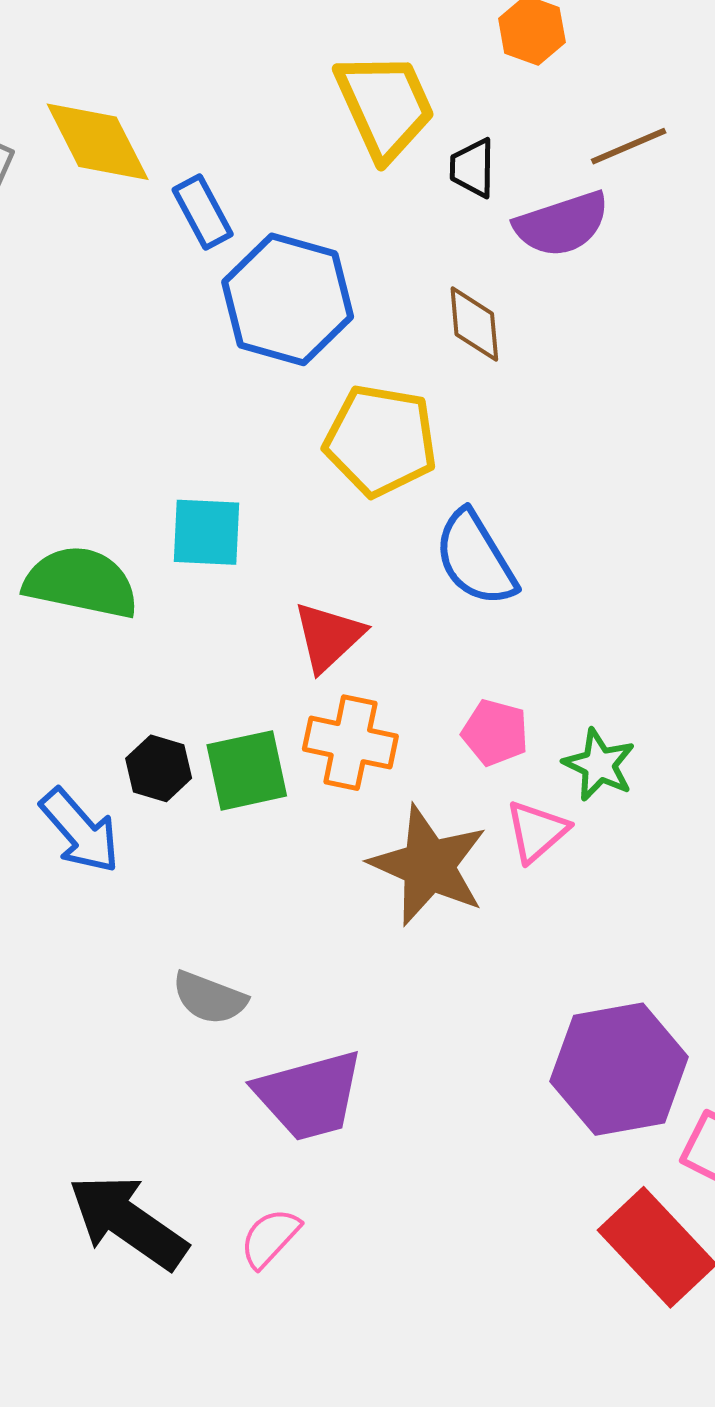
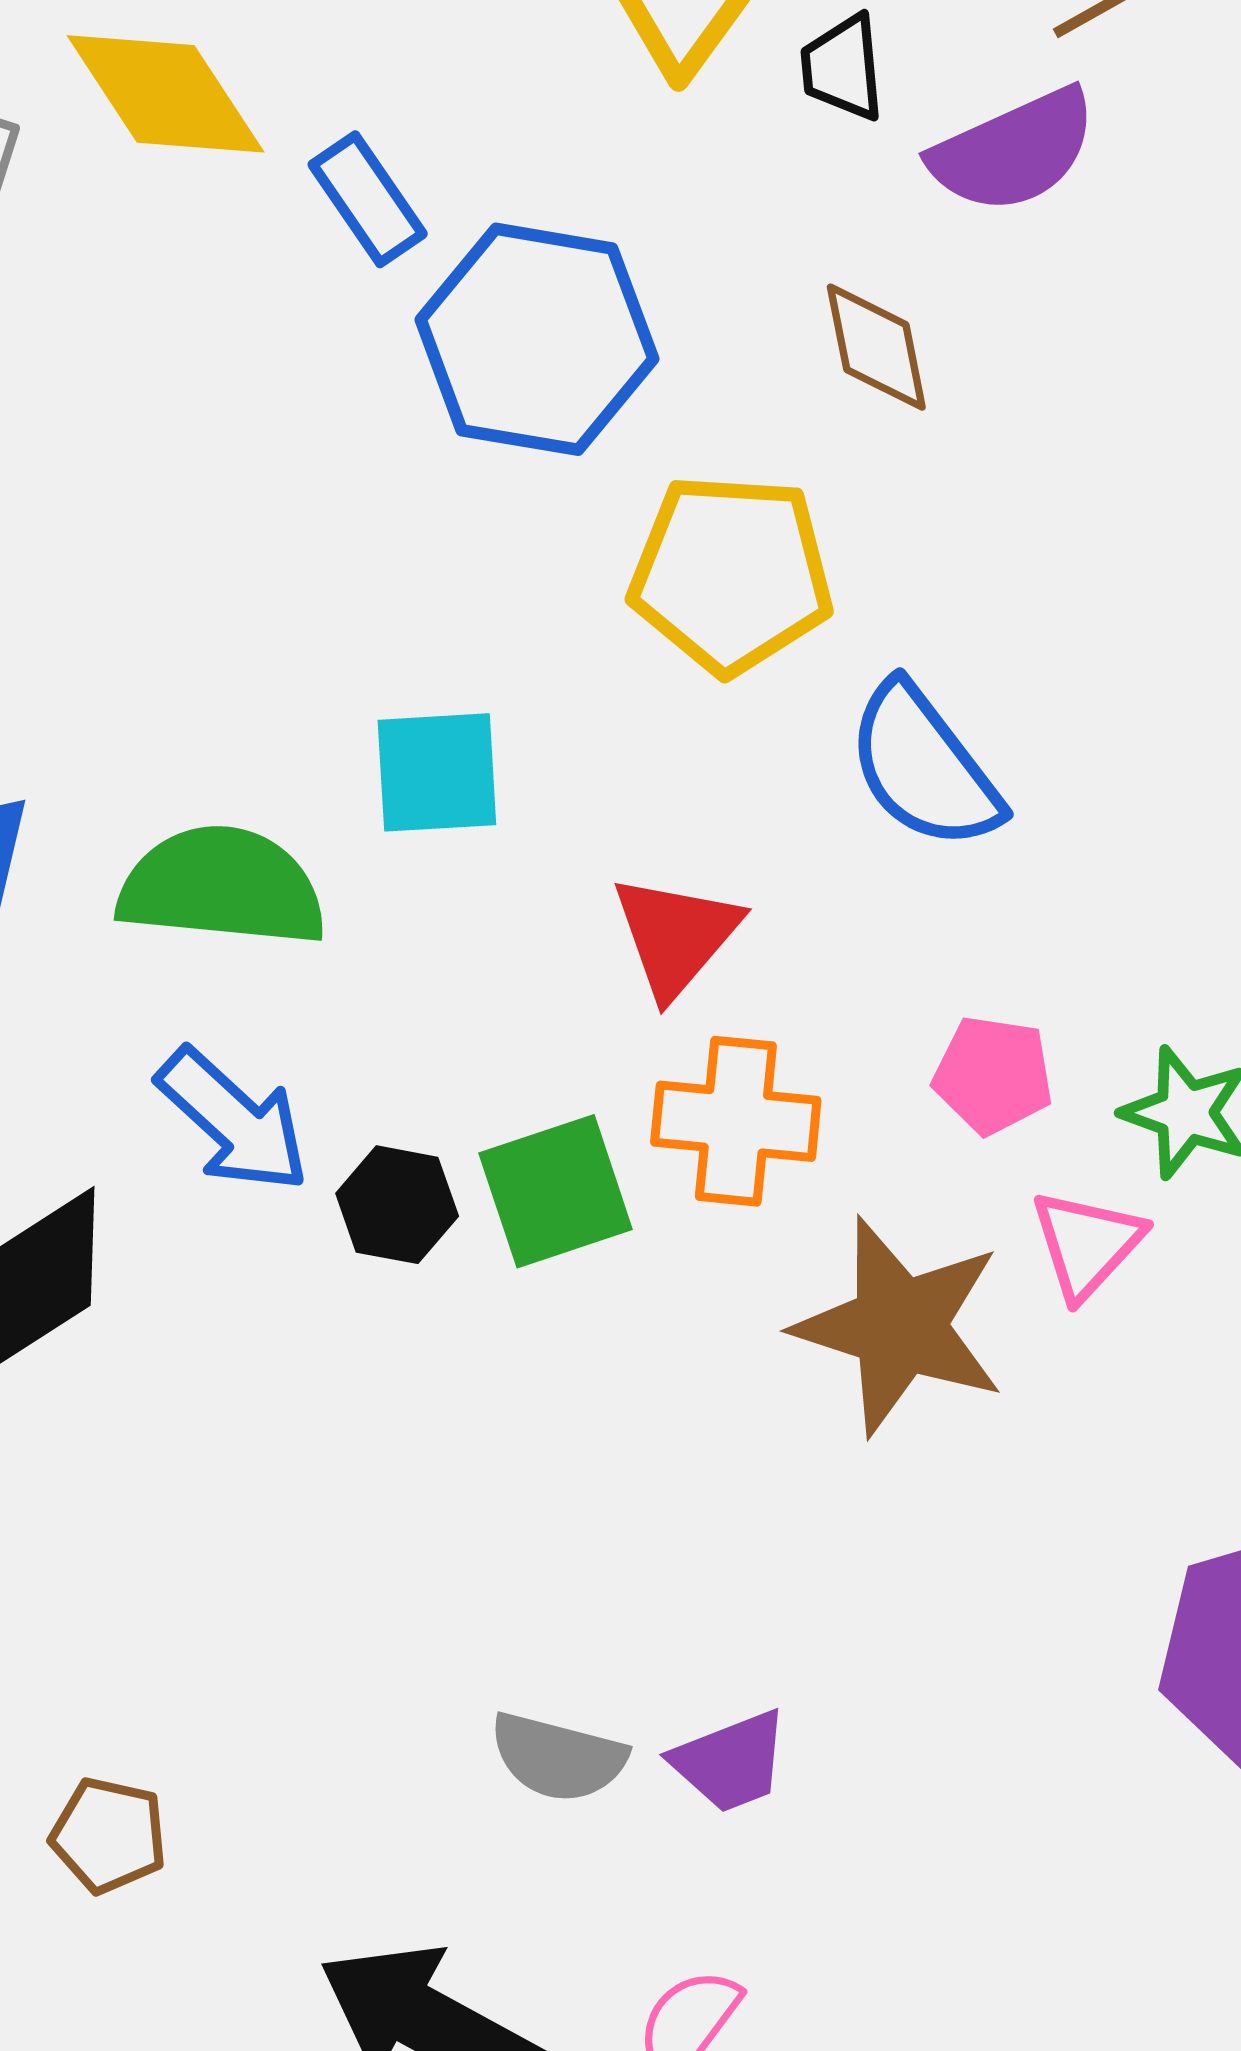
blue arrow: (80, 831) -> (233, 1120), moved
gray semicircle: (209, 998) -> (558, 1757), moved
purple trapezoid: (309, 1095) -> (730, 1762), size x0.6

